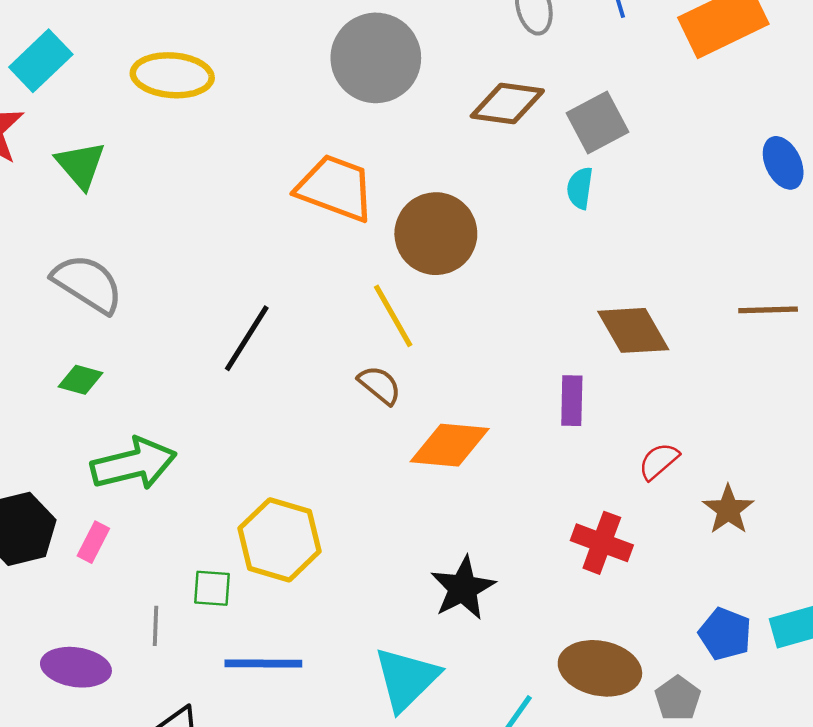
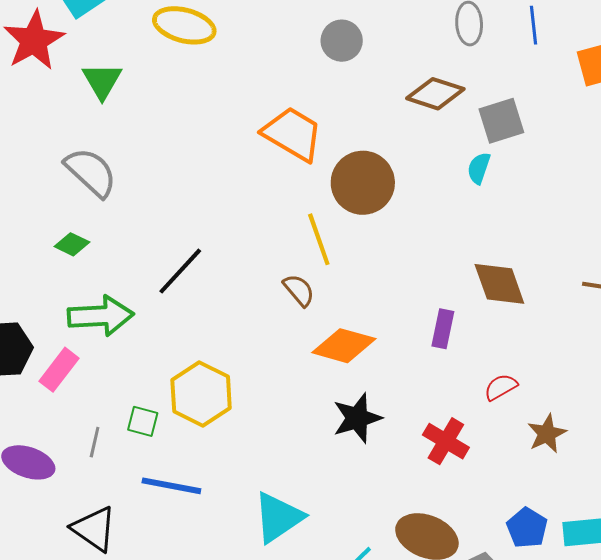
gray circle: (376, 58) -> (342, 41), size x0.6
black line: (247, 338) -> (180, 271), moved
pink rectangle: (93, 542) -> (59, 370), size x1.4
black star: (463, 588) -> (357, 418), moved

